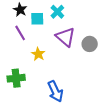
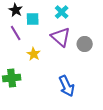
cyan cross: (57, 12) -> (62, 12), moved
blue arrow: (55, 91) -> (67, 86), moved

